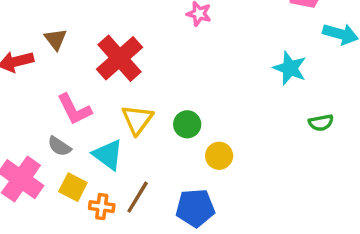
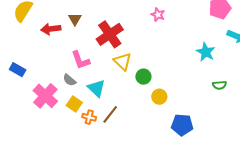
yellow triangle: (137, 120) -> (123, 61), moved, turned -30
blue pentagon: (195, 208) -> (182, 125), moved

